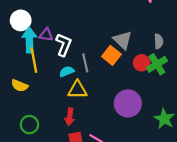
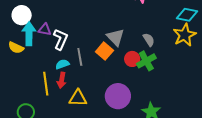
gray semicircle: (159, 41) -> (149, 40), turned -32
yellow line: (34, 60) -> (46, 84), moved
yellow semicircle: (20, 86) -> (16, 48), moved
yellow triangle: (77, 90) -> (78, 98), moved
red arrow: (70, 117) -> (62, 80), moved

